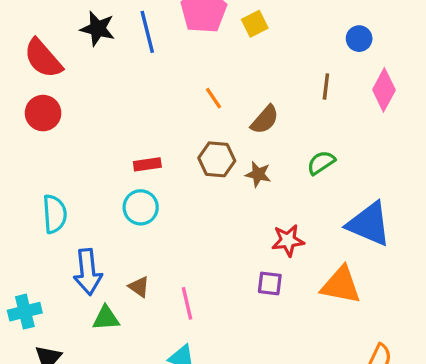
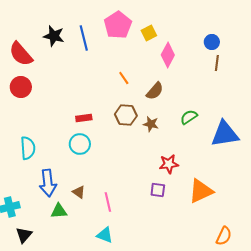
brown line: (326, 87) -> (217, 63), moved
pink diamond: (384, 90) -> (168, 55), moved
blue triangle: (369, 224) -> (225, 134), moved, turned -32
orange triangle: (341, 285) -> (201, 191), turned -36

